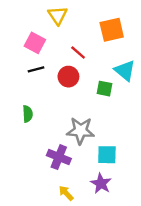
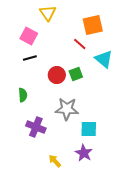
red line: (78, 53) -> (80, 44), moved
red circle: (68, 77) -> (57, 75), moved
green square: (104, 89) -> (76, 74), moved, turned -32
purple cross: (59, 157) -> (36, 127), moved

